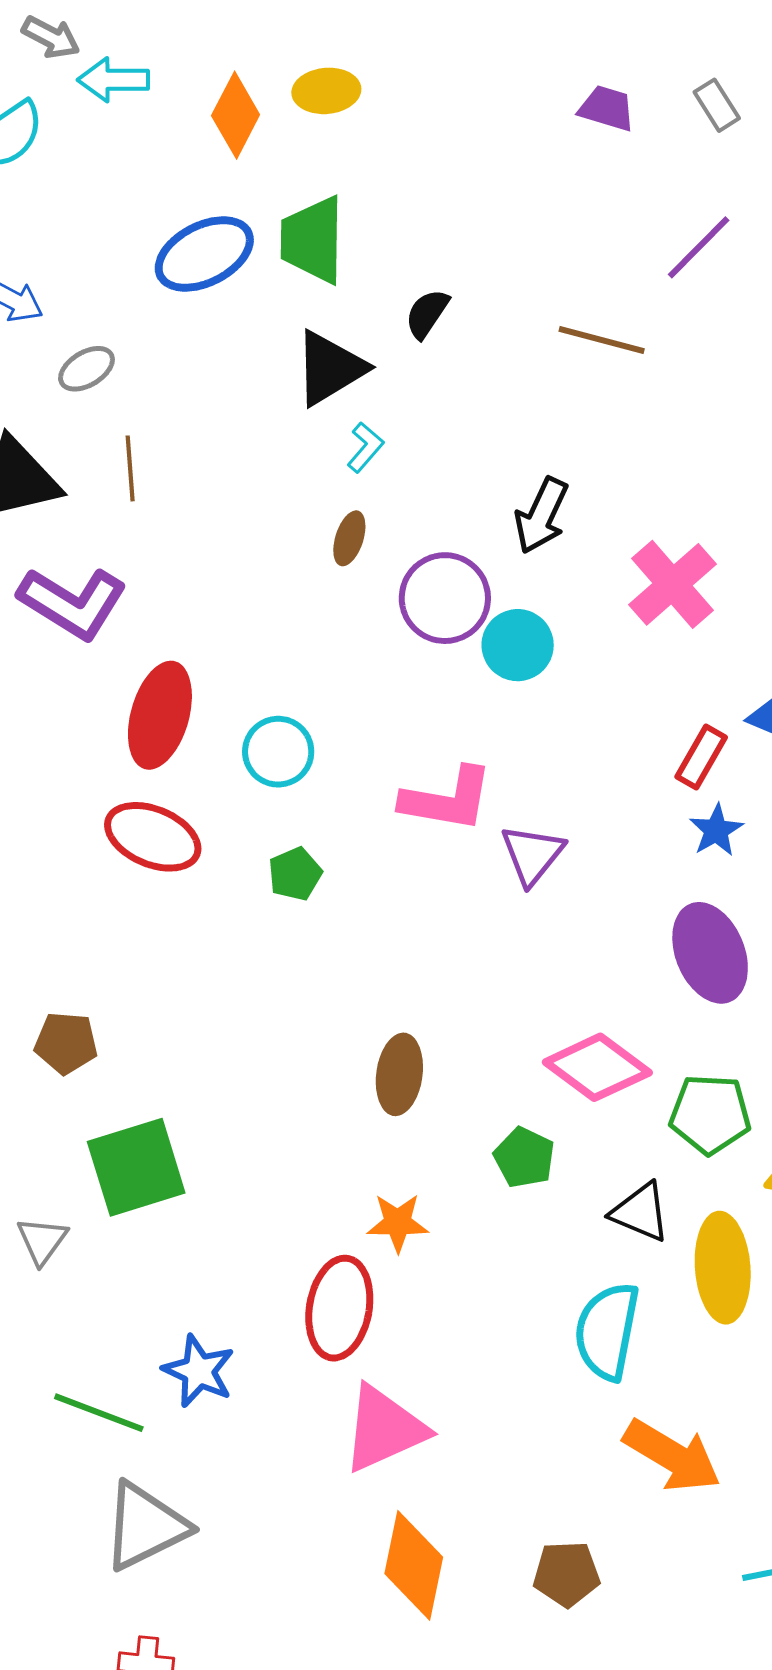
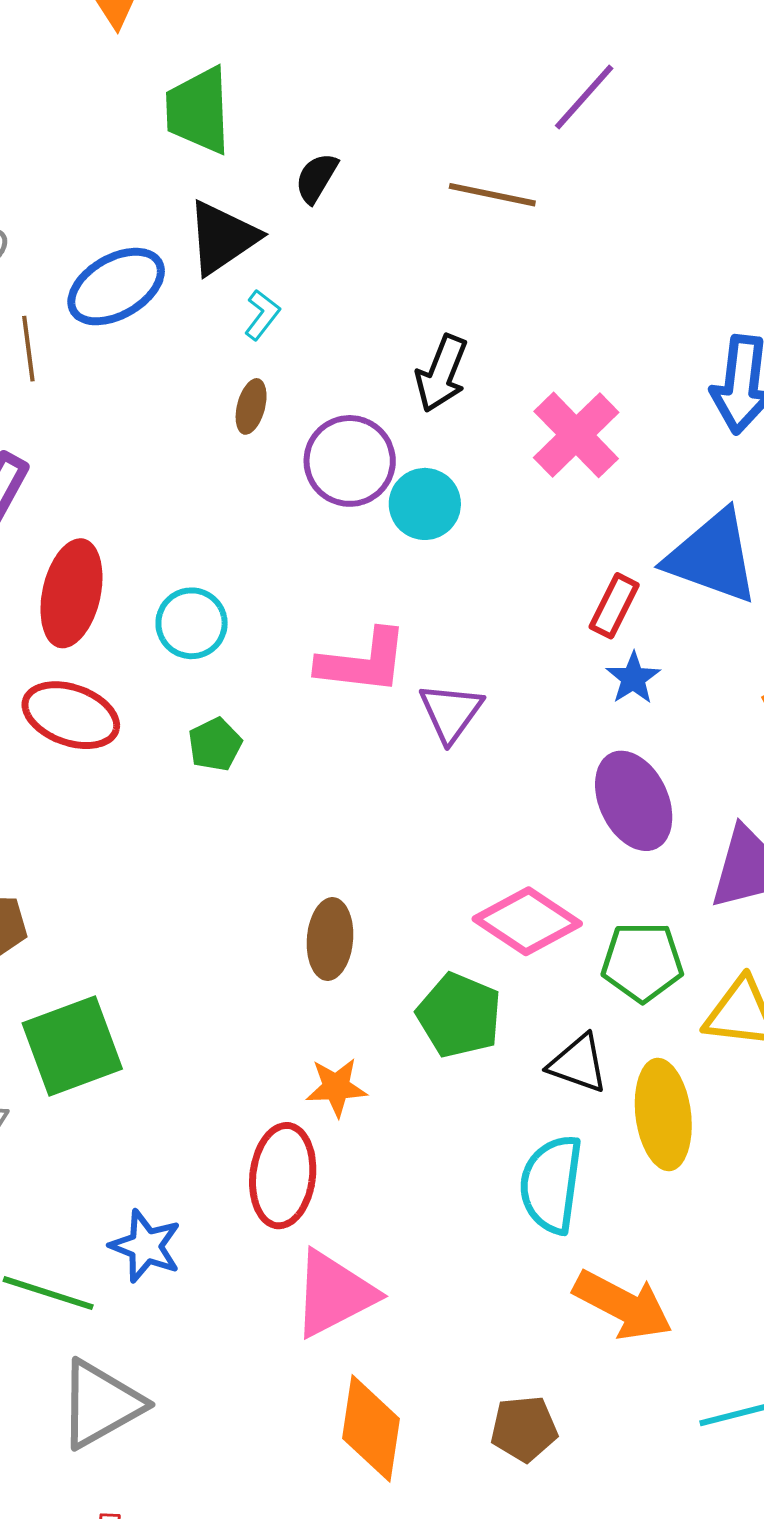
blue ellipse: (204, 254) -> (116, 287), moved
green pentagon: (524, 1158) -> (459, 1015), size x1.4

